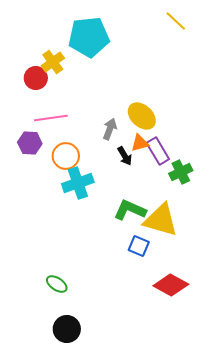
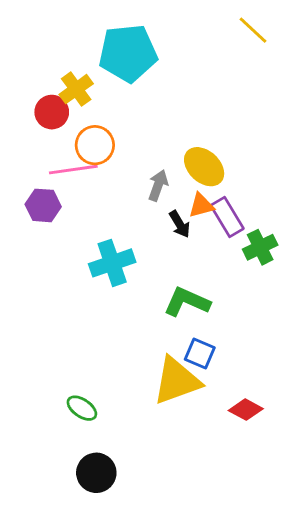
orange circle: (66, 156) -> (95, 145), moved
yellow triangle: (161, 220) -> (177, 381), moved, turned -36
red diamond: (171, 285) -> (246, 410), size x0.7

